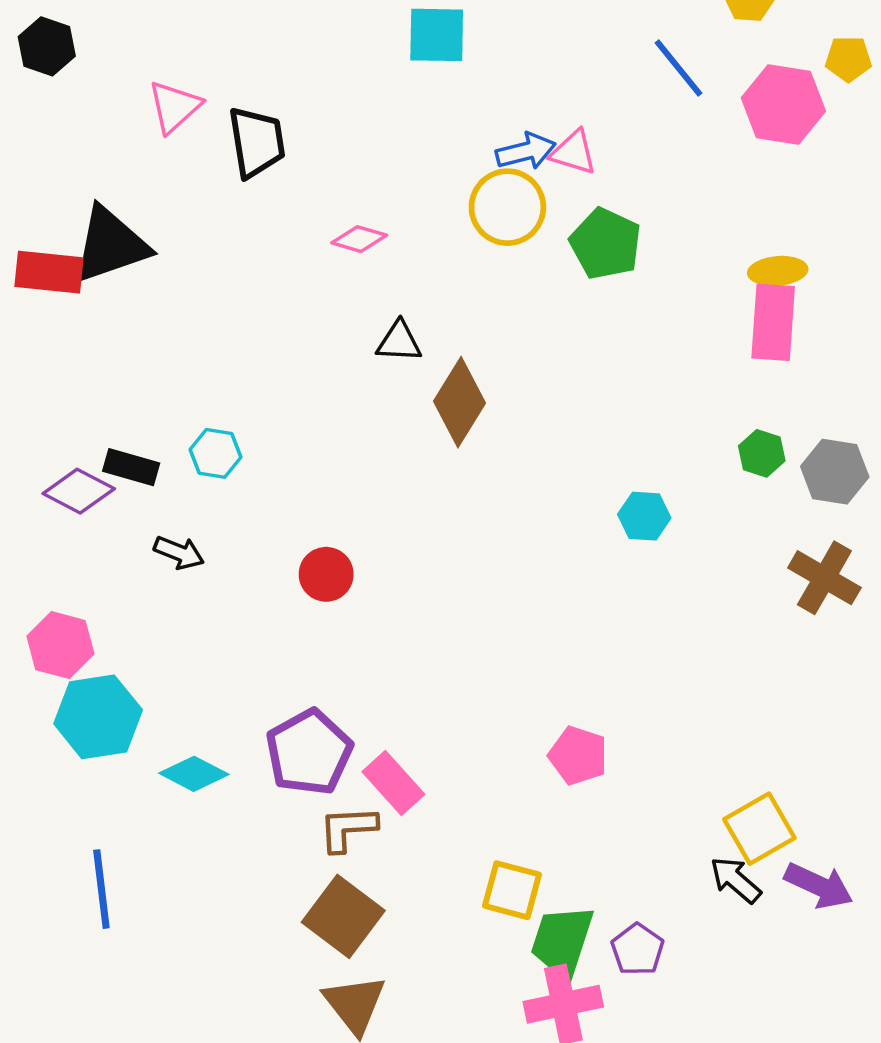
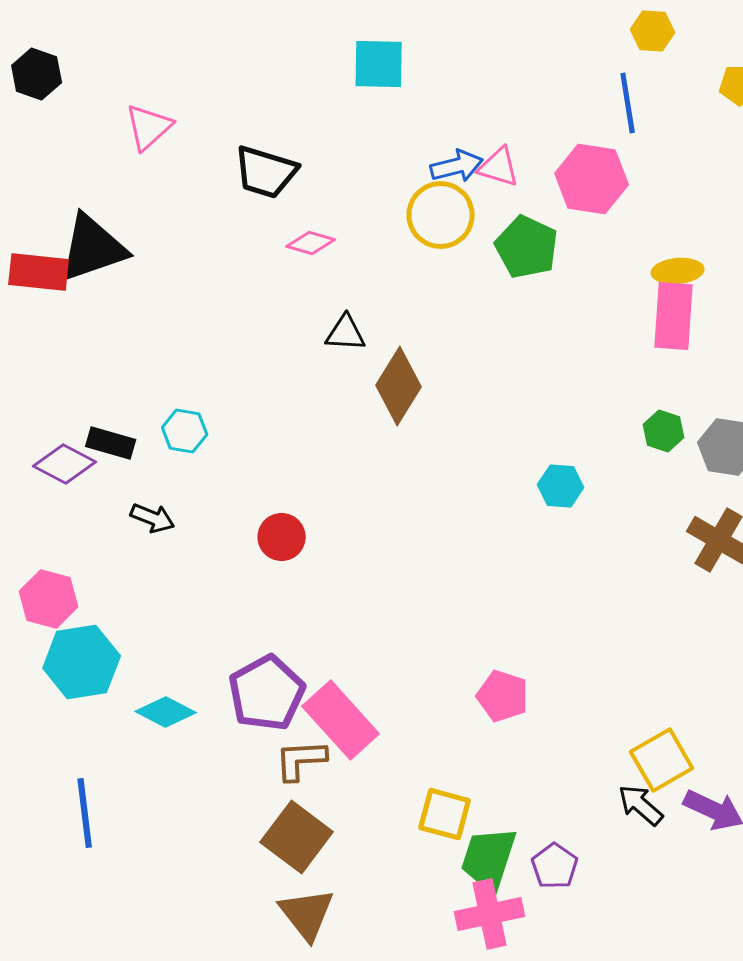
blue line: (678, 68) -> (628, 103), moved, turned 30
pink hexagon: (783, 105) -> (592, 179), moved
black trapezoid: (257, 142) -> (266, 172), moved, turned 116
pink rectangle: (393, 783) -> (341, 720), size x1.4

